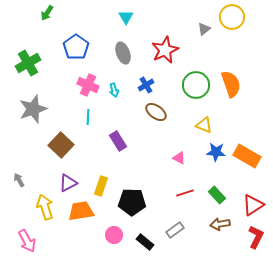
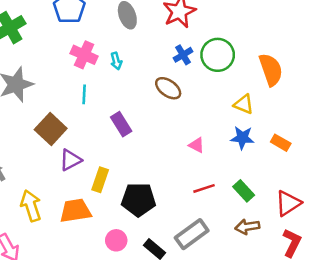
orange semicircle: (231, 84) -> (271, 70), moved
blue cross: (146, 85) -> (183, 55), moved
yellow triangle: (204, 125) -> (244, 104), moved
orange rectangle: (247, 156) -> (281, 143), size x0.6
purple triangle: (68, 183) -> (70, 160), moved
gray rectangle: (175, 230) -> (192, 234), size x1.5

